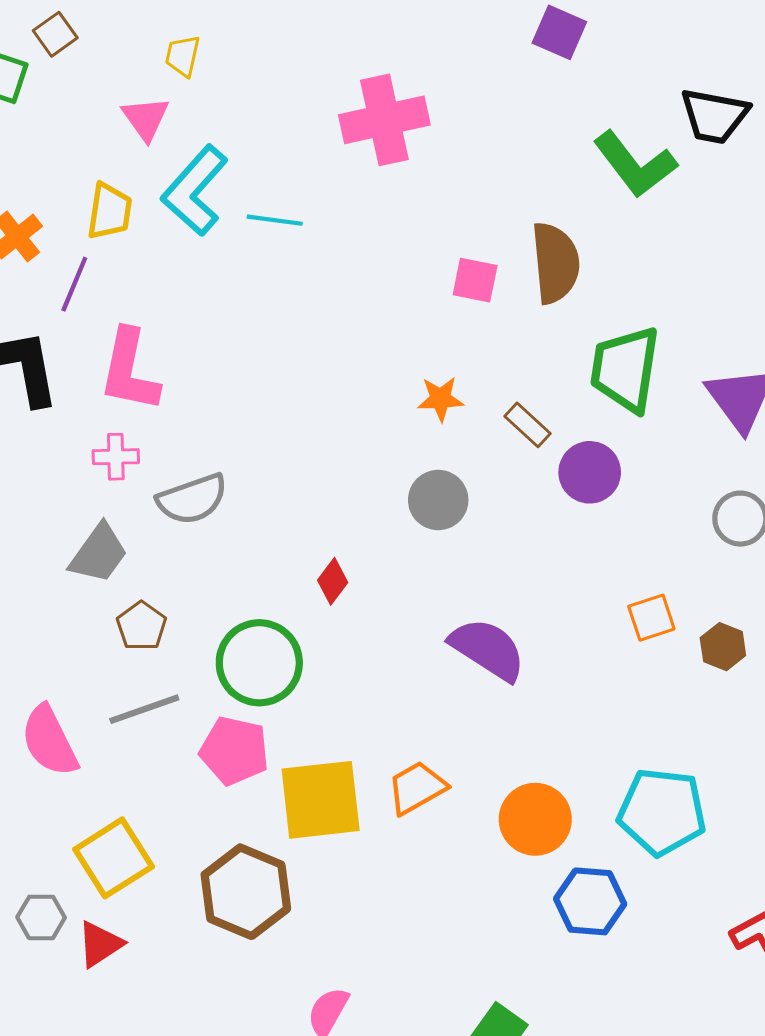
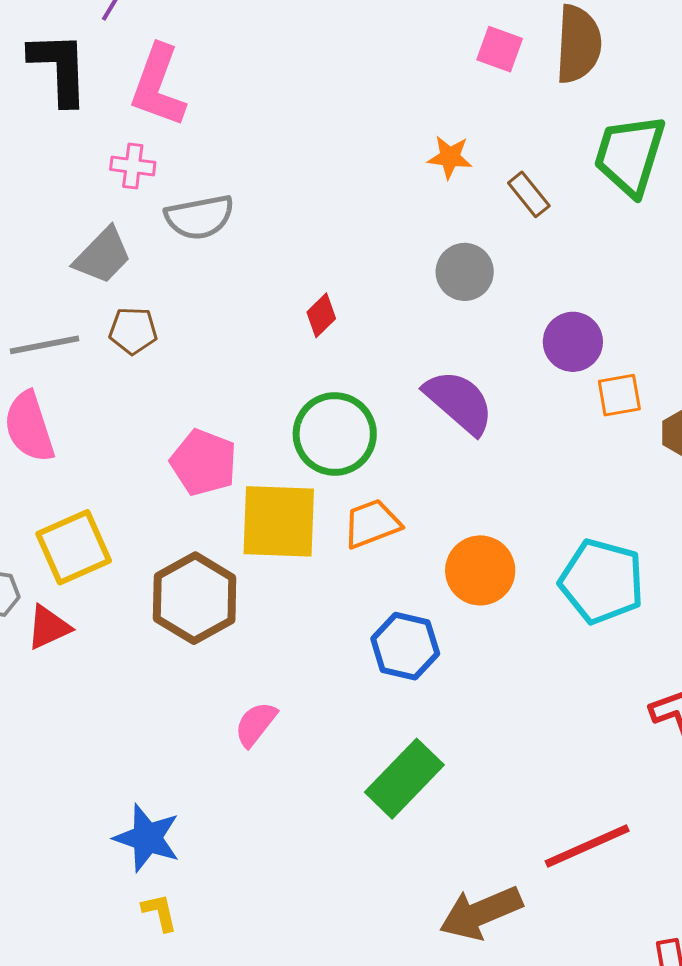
purple circle: (590, 472) -> (573, 342), moved
gray circle: (438, 500) -> (465, 272), moved
brown pentagon: (141, 626) -> (133, 331), turned 30
green circle: (259, 663) -> (335, 434), moved
gray line: (144, 709) -> (45, 345), moved
blue hexagon: (590, 901) -> (405, 646), moved

